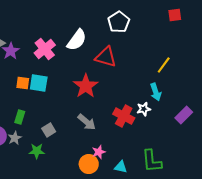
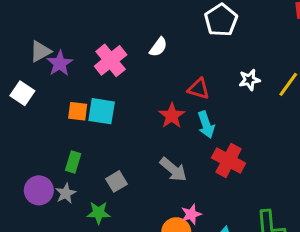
white semicircle: (77, 40) -> (158, 47), size x0.6
red triangle: (106, 57) -> (199, 89), moved, size x0.7
red star: (86, 86) -> (172, 116), size x0.7
cyan arrow: (156, 92) -> (206, 125), moved
white star: (144, 109) -> (249, 80), moved

